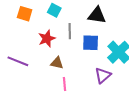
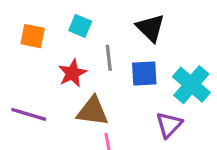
black triangle: (97, 15) -> (150, 28), turned 42
brown triangle: (57, 63) -> (93, 111), size x1.5

